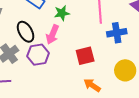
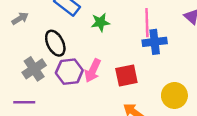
blue cross: (117, 33) -> (155, 42), moved
pink arrow: (52, 35) -> (93, 71), moved

